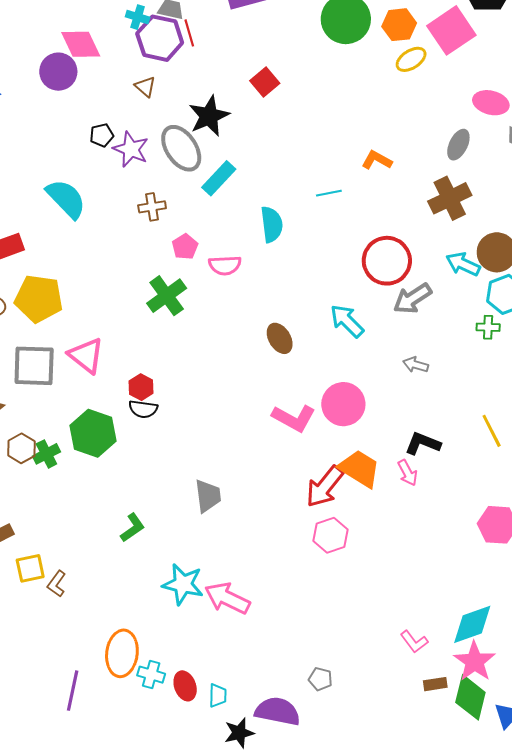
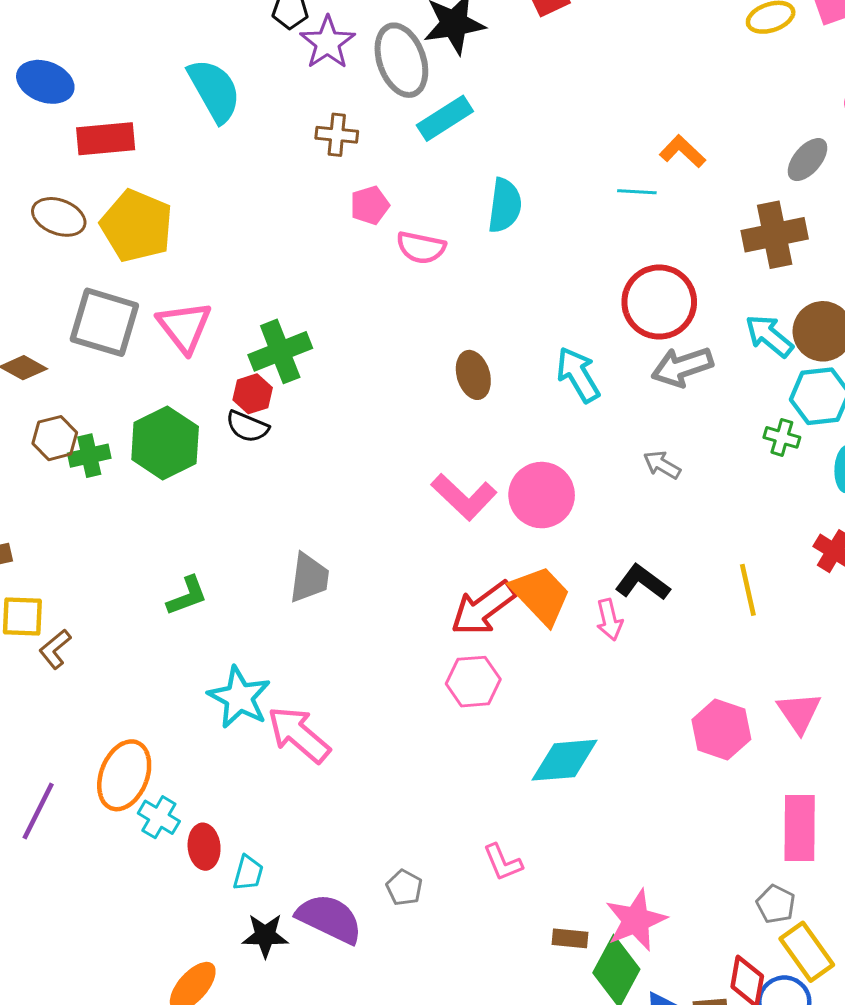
cyan line: (329, 193) -> (637, 192), moved
green cross: (167, 296) -> (280, 351), moved
cyan diamond: (472, 624) -> (565, 760), moved
pink L-shape: (414, 642) -> (503, 862), moved

